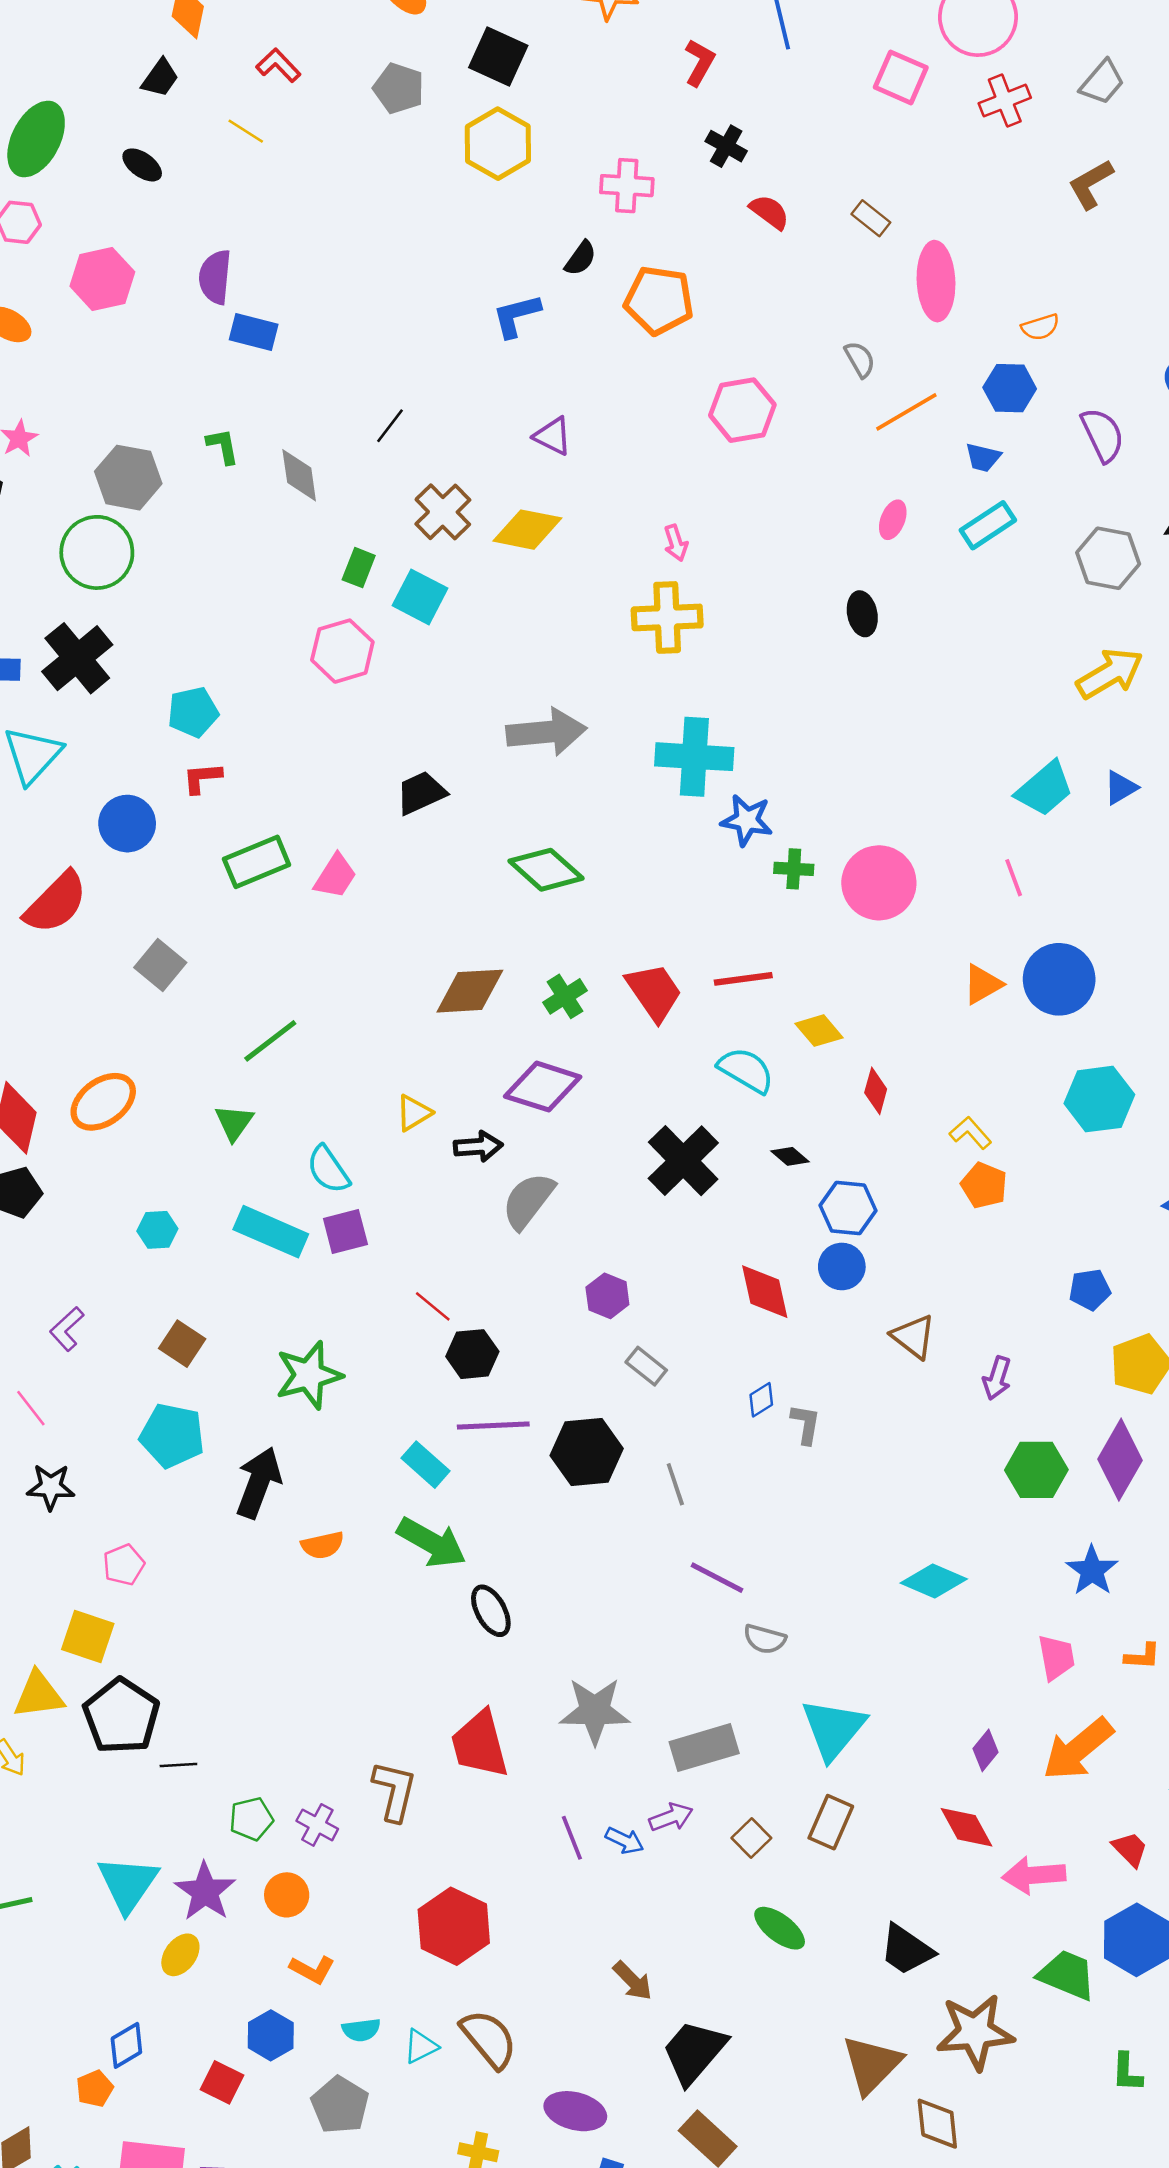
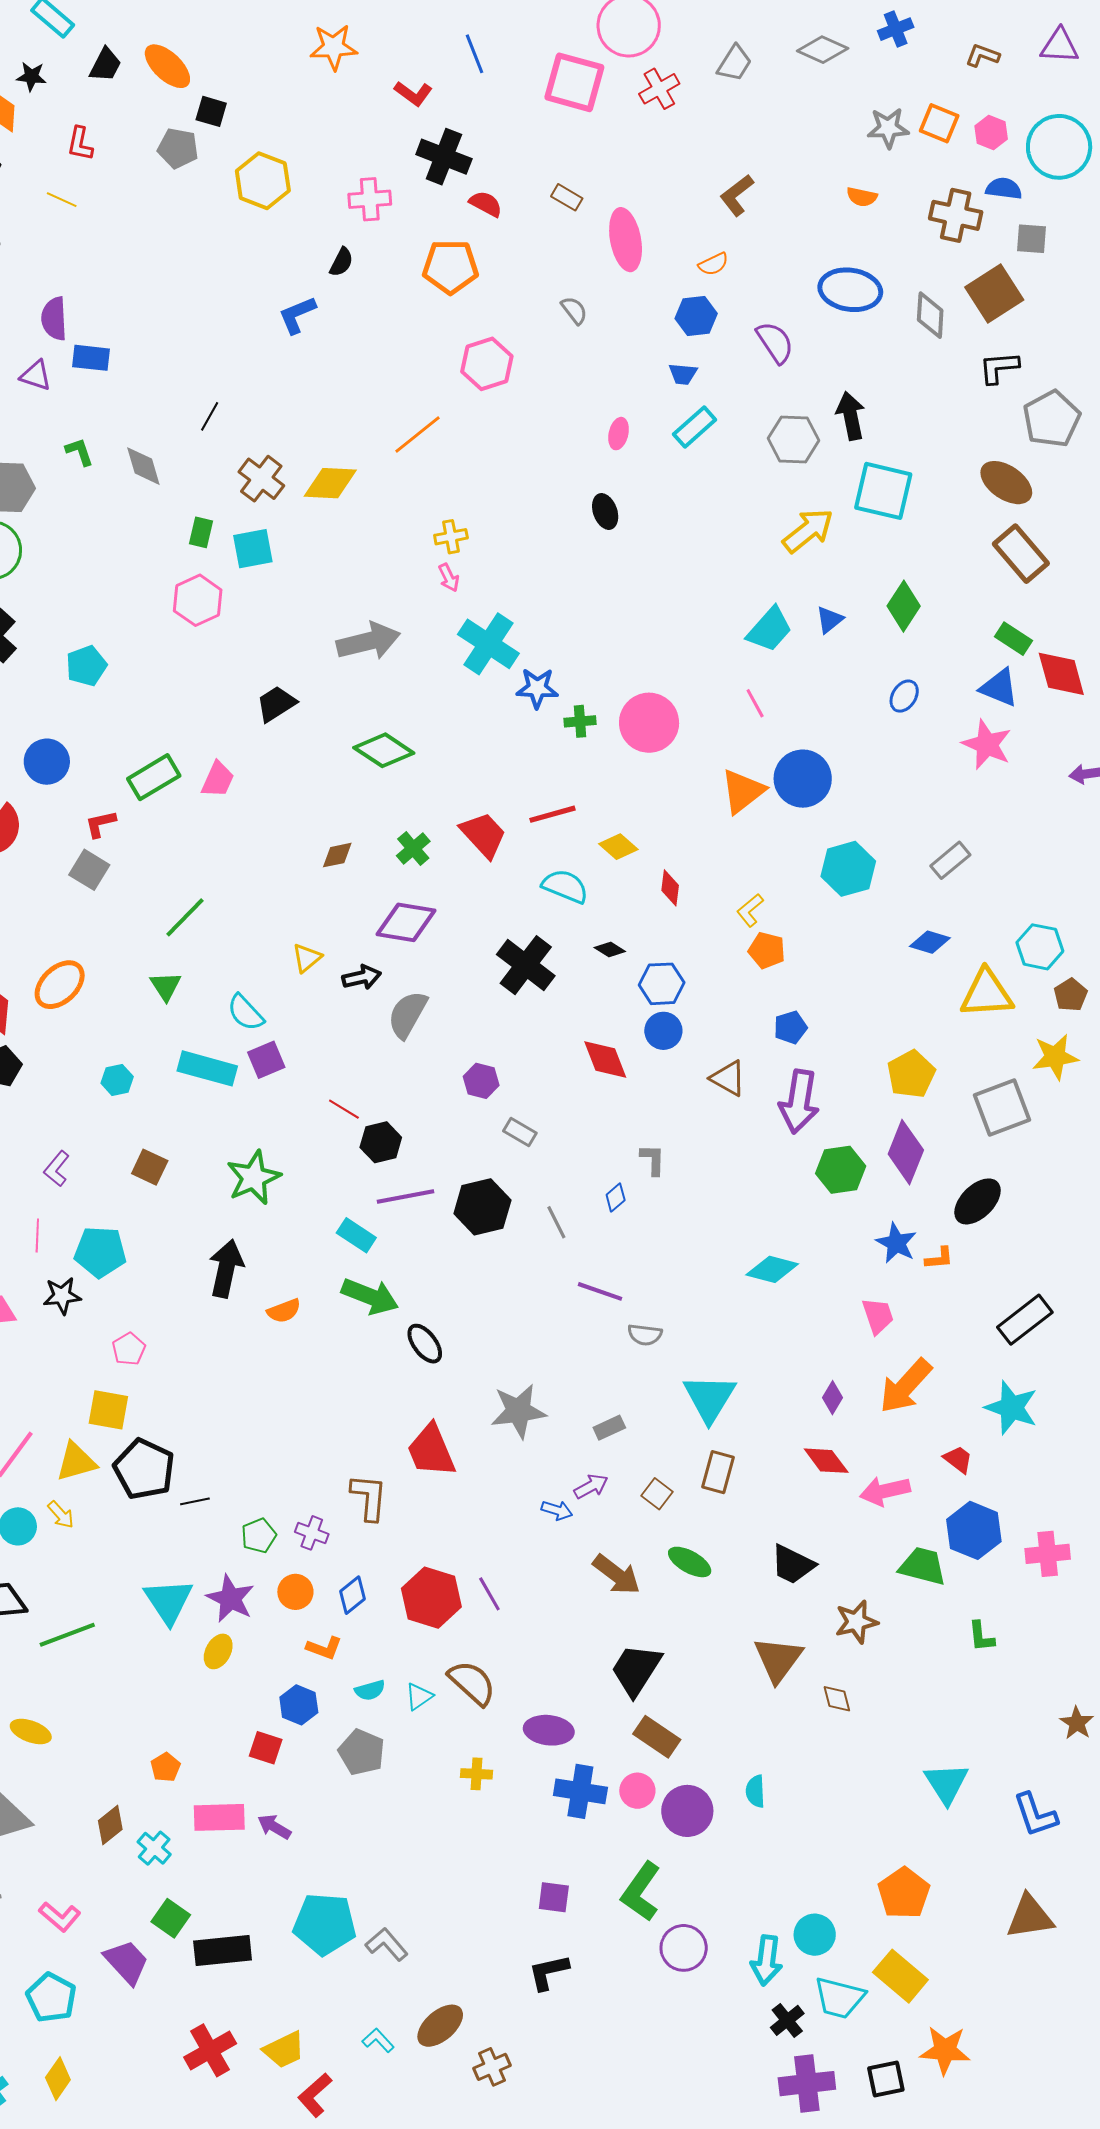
black square: (498, 56) -> (211, 111), moved, size x0.7
red L-shape: (700, 63) -> (413, 93), turned 105
red L-shape: (278, 65) -> (80, 144), turned -117
pink square: (901, 77) -> (574, 82), size x1.4
black cross: (726, 146) -> (444, 157), size x1.6
brown L-shape: (1091, 184) -> (737, 195), moved
orange pentagon: (659, 300) -> (450, 267), moved
orange line: (906, 412) -> (418, 435), moved
purple triangle: (553, 436) -> (36, 376), moved
pink arrow: (676, 543) -> (449, 578), moved
cyan square: (420, 597) -> (253, 549), turned -30
yellow cross: (667, 617) -> (451, 537), size x0.6
cyan cross: (694, 757) -> (488, 644), turned 38
red L-shape: (202, 778) -> (100, 824), moved
orange triangle: (983, 984) -> (743, 791), size x1.4
brown diamond: (470, 991) -> (337, 855), size x0.6
yellow L-shape: (970, 1133) -> (750, 910), turned -80
blue pentagon: (1090, 1290) -> (790, 1027), moved
purple arrow: (997, 1378) -> (799, 1102), size x1.8
blue diamond: (761, 1400) -> (616, 1198), moved
pink line: (31, 1408) -> (37, 1236), turned 48
cyan pentagon: (172, 1436) -> (100, 1252), moved
orange L-shape: (1142, 1656) -> (939, 1258), moved
gray rectangle: (704, 1748) -> (609, 1428), size x0.6
purple line: (572, 1838) -> (489, 1594), moved
brown arrow: (633, 1981) -> (617, 1575), moved, size x1.4
brown star: (975, 2032) -> (856, 1622), size x0.7
blue diamond: (126, 2045) -> (352, 1595), moved
brown diamond: (937, 2124) -> (837, 1699), size x0.7

